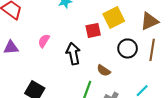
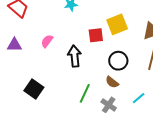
black circle: (128, 48) -> (118, 61), moved
brown semicircle: (104, 71) -> (112, 82), moved

